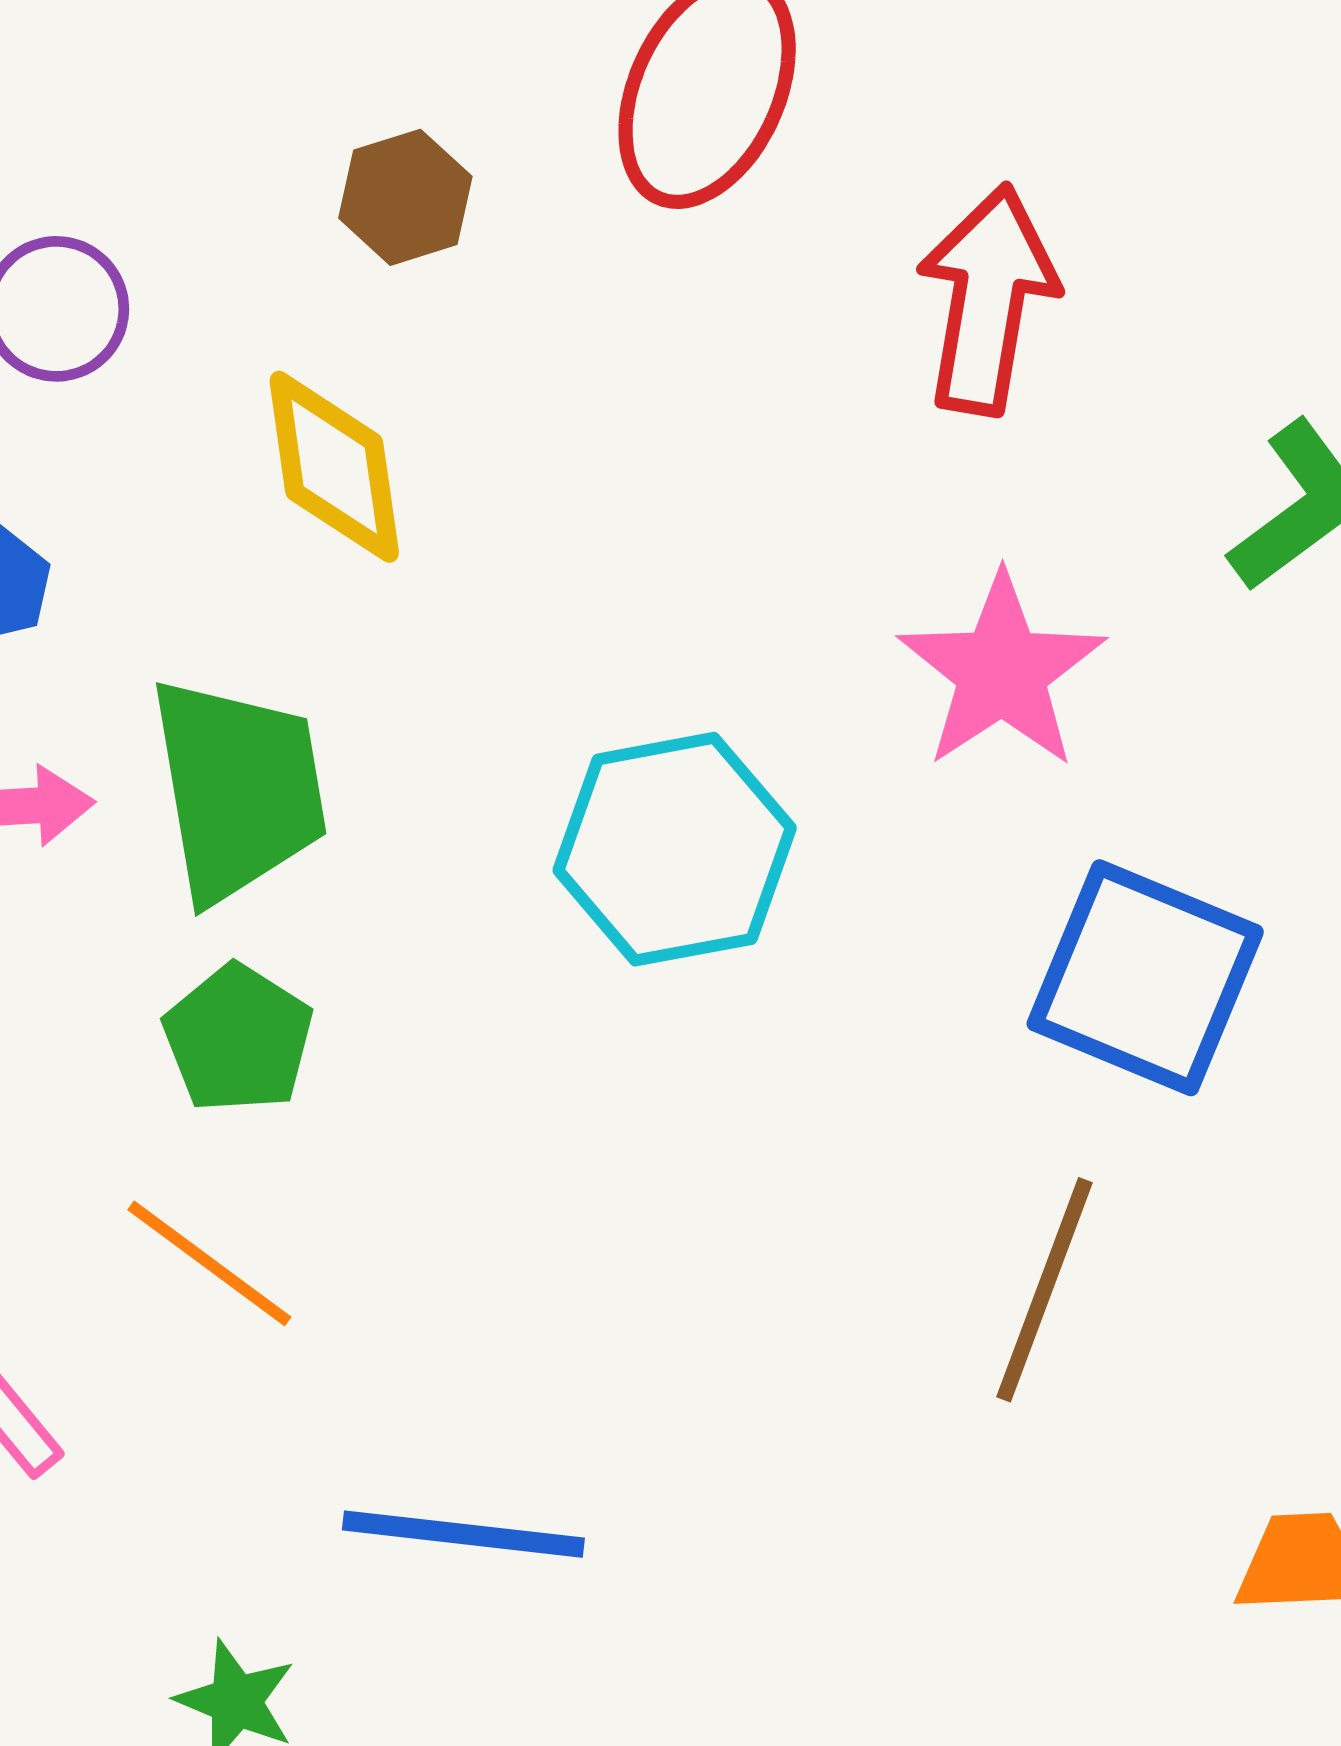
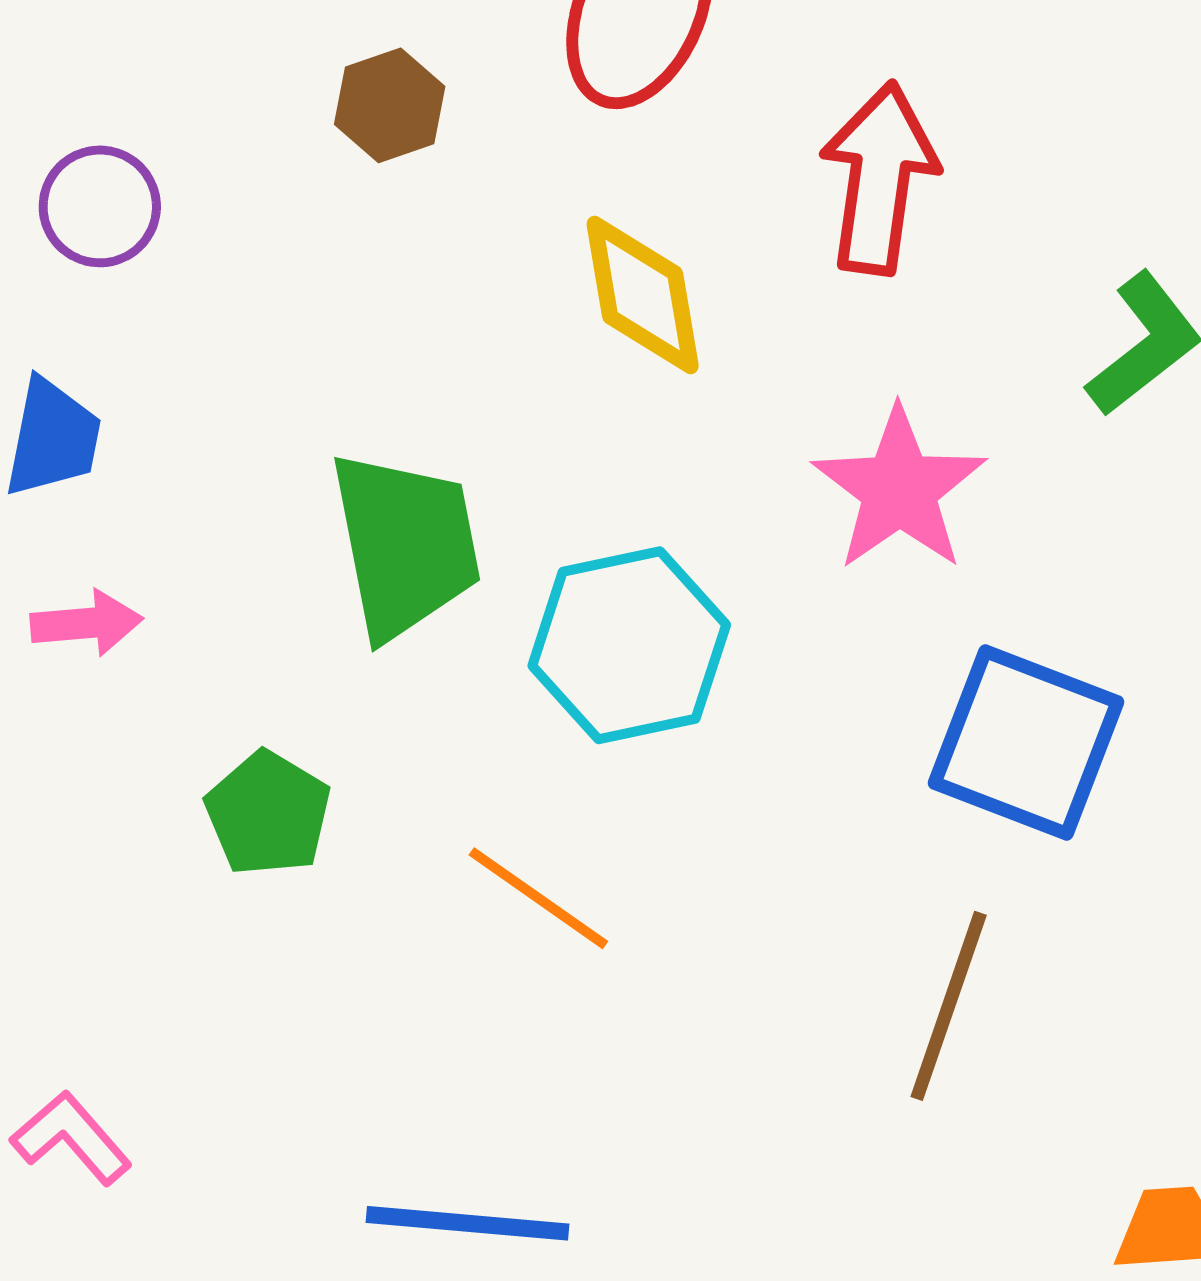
yellow diamond: (334, 467) -> (643, 295), moved
green trapezoid: (238, 789) -> (405, 545), moved
orange line: (209, 1263) -> (538, 898), moved

